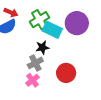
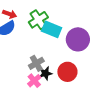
purple circle: (77, 23) -> (78, 39), moved
black star: (42, 47) -> (46, 73), moved

